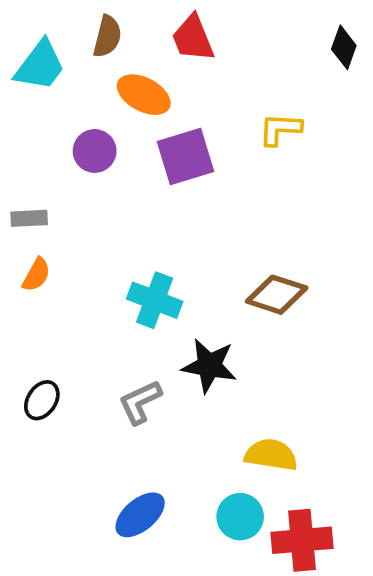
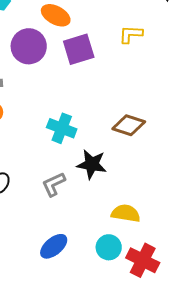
purple circle: (95, 151) -> (29, 46), size x1.5
red cross: (302, 540) -> (143, 260), turned 32

